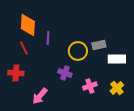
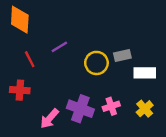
orange diamond: (28, 25) -> (20, 20), moved
purple line: (48, 38) -> (59, 47), turned 56
purple cross: (65, 73) -> (80, 109), moved, size x1.5

